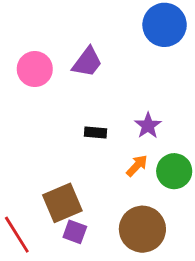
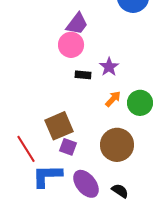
pink circle: (35, 69) -> (71, 45), moved
purple star: (148, 126) -> (109, 67), moved

